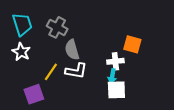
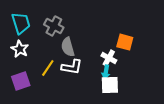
white cross: (115, 61) -> (109, 58), turned 35
purple square: (34, 94) -> (21, 81), moved

